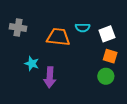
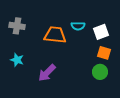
cyan star: (32, 64) -> (17, 60), moved
purple arrow: (50, 77) -> (47, 73), turned 42

